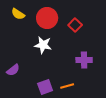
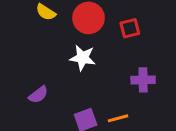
red square: (75, 25) -> (130, 28), turned 32

